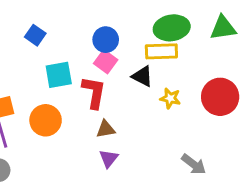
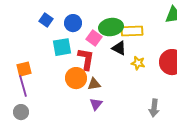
green ellipse: (172, 28) -> (111, 27), moved
blue circle: (106, 40) -> (73, 23), moved
orange circle: (46, 120) -> (76, 78), moved
gray arrow: (194, 164) -> (154, 108), turned 60

